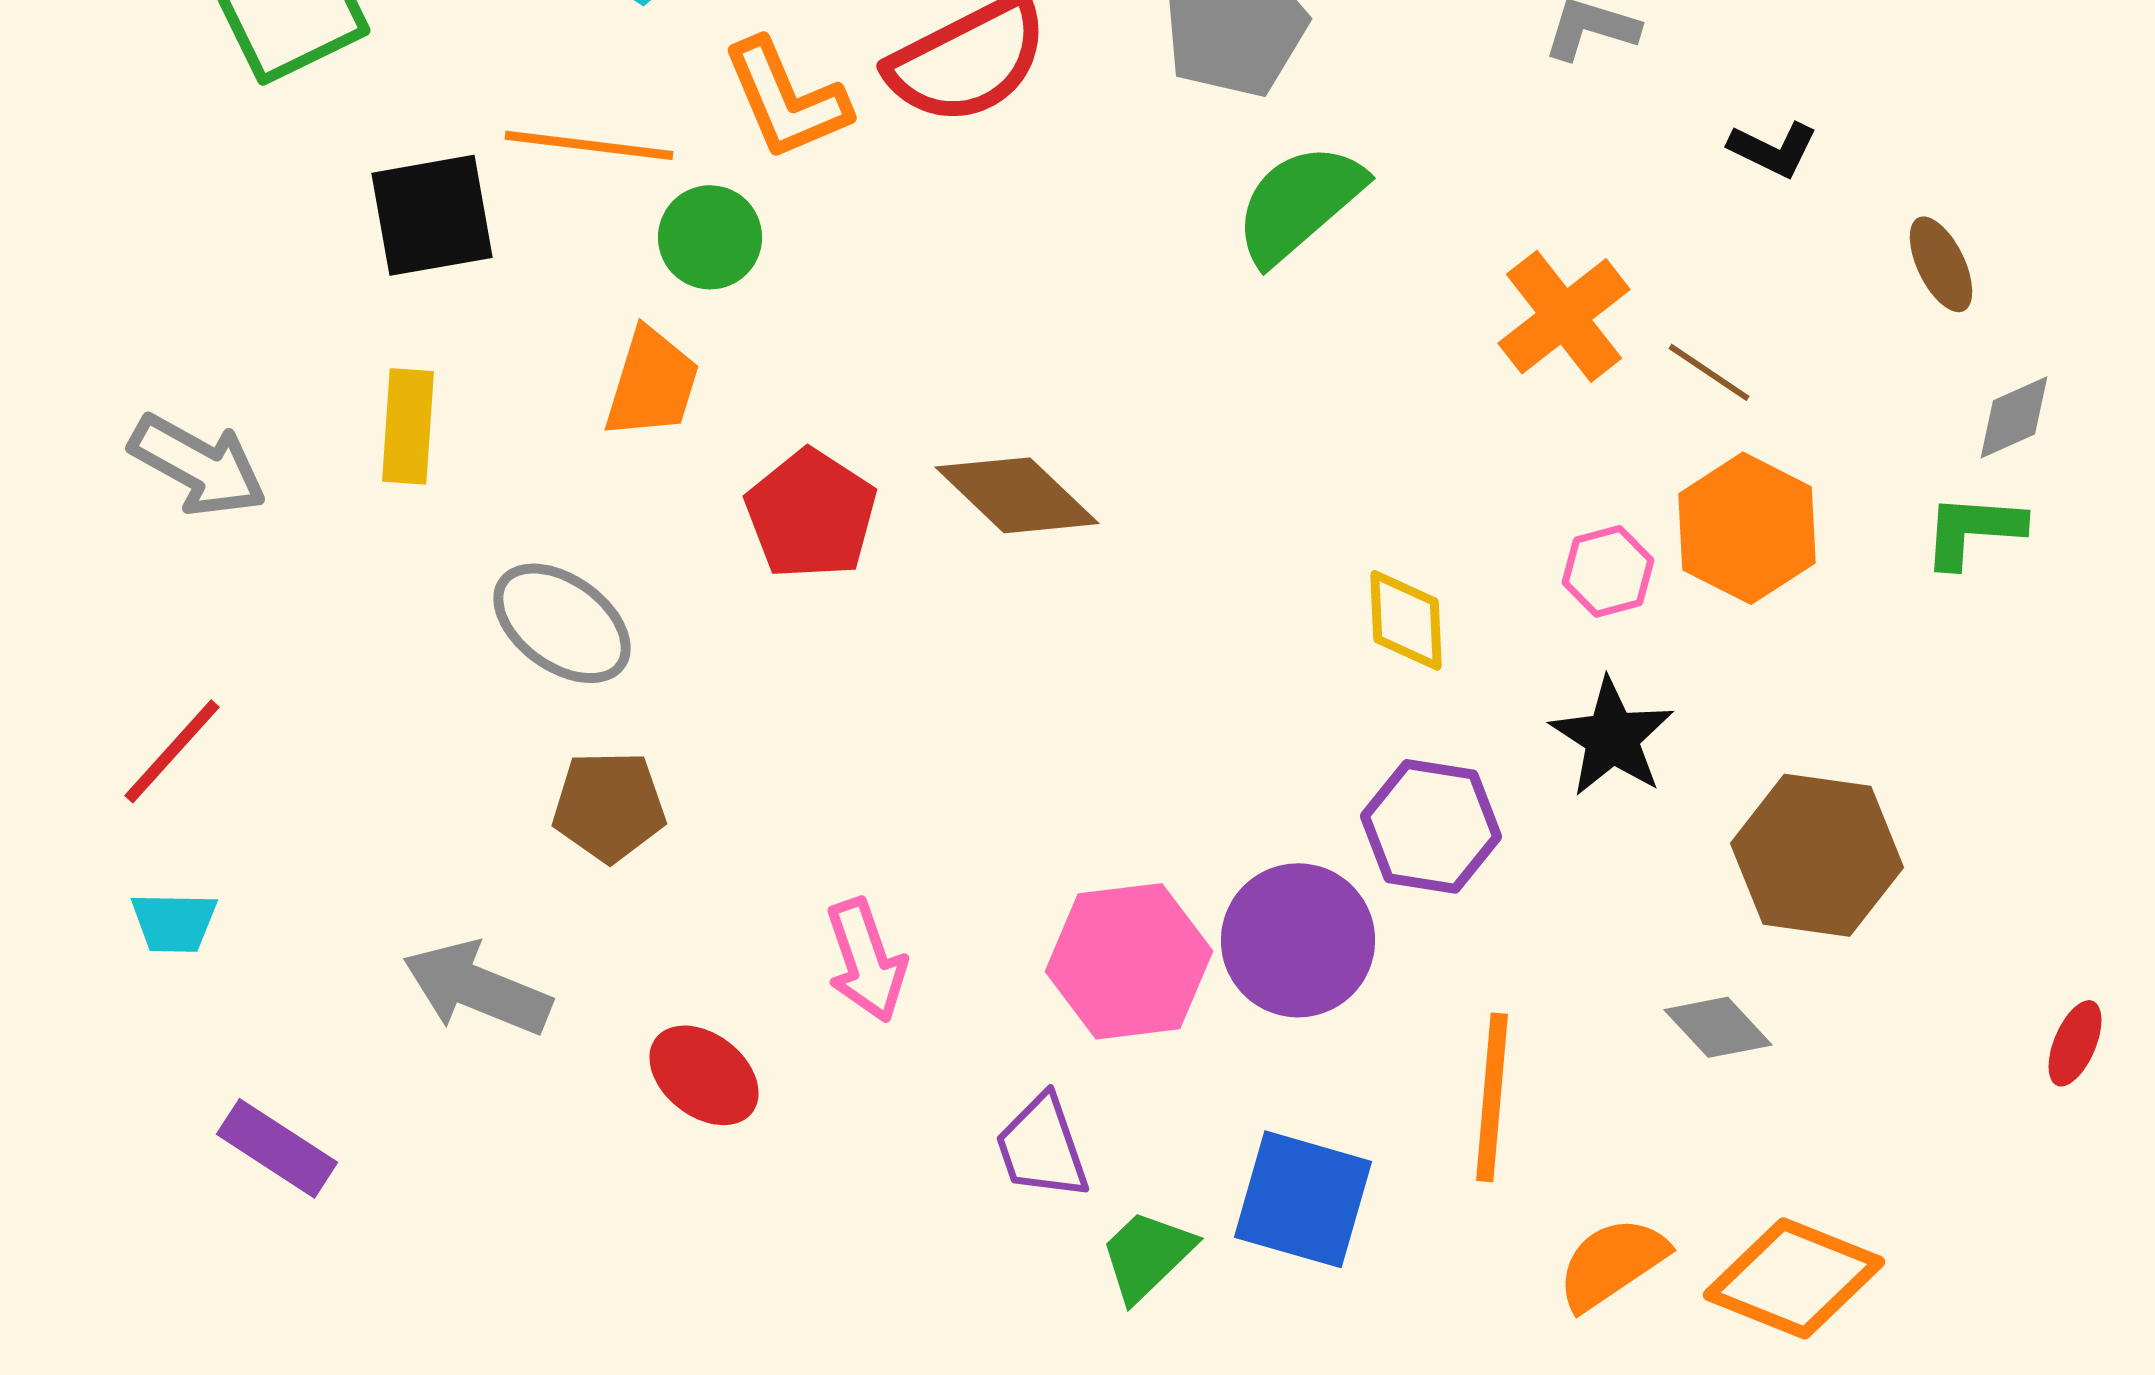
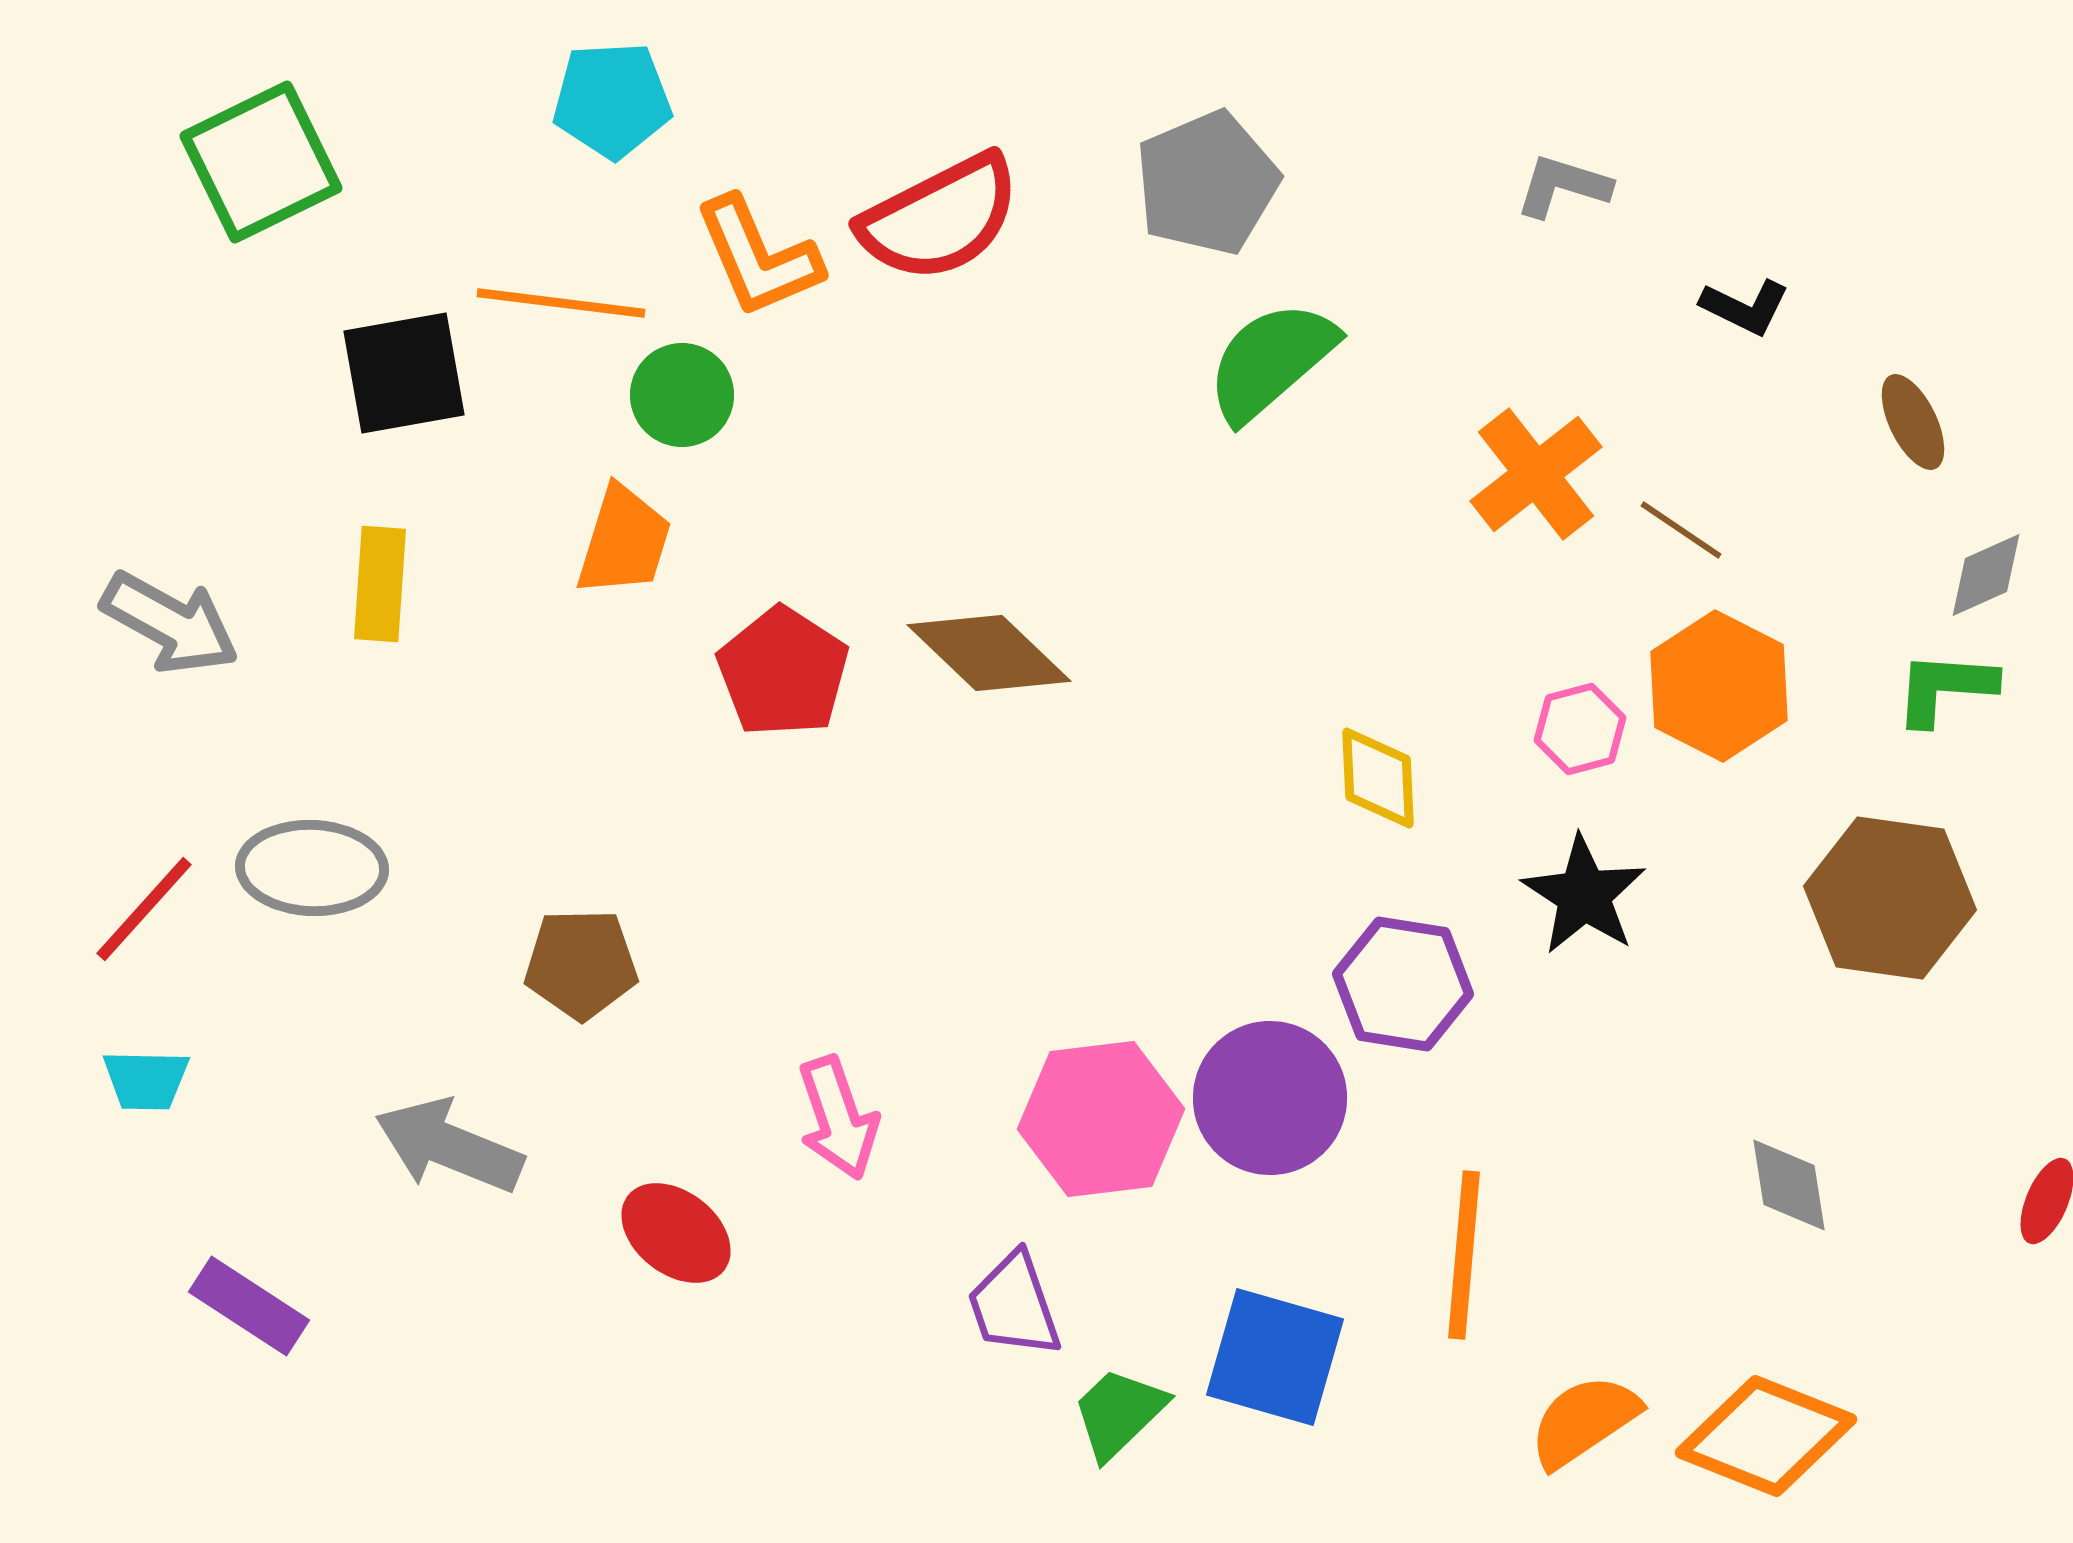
gray ellipse: (562, 623) -> (312, 868), moved, turned -34
brown hexagon: (1817, 855) -> (1890, 898), moved
gray diamond: (1718, 1027) -> (1789, 1185), moved, turned 34

